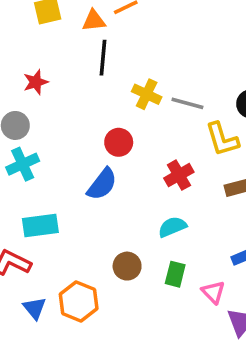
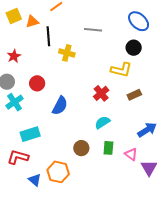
orange triangle: (94, 21) -> (32, 22), moved
yellow cross: (147, 94) -> (67, 53), moved
gray line: (187, 103) -> (93, 30), moved
yellow L-shape: (222, 139) -> (121, 70), turned -50
red circle: (119, 142) -> (37, 83), moved

